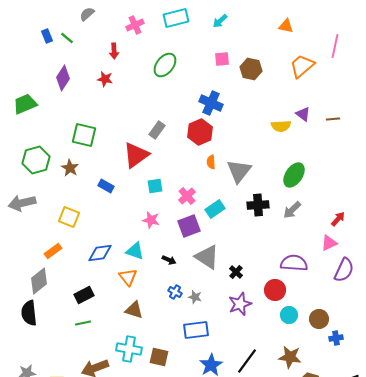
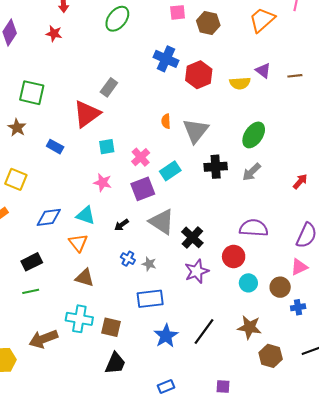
red hexagon: (200, 132) -> (199, 75), moved
pink triangle: (329, 243) -> (299, 267), moved
black arrow: (169, 260) -> (122, 225), turned 120
black cross: (236, 272) -> (192, 237), size x1.5

